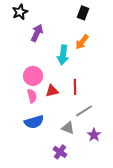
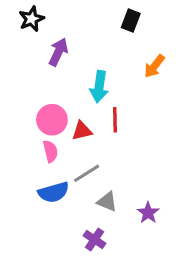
orange arrow: (82, 42) -> (154, 66), moved
red line: (75, 87) -> (115, 120), moved
red triangle: (52, 91) -> (82, 131), moved
gray line: (84, 111) -> (87, 173), moved

